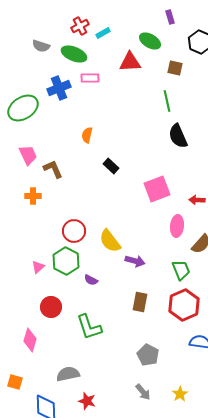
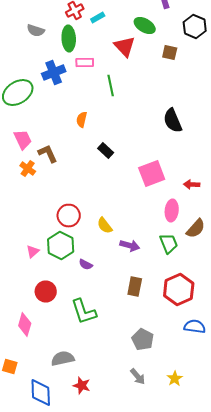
green ellipse: (74, 54) -> (69, 38), turned 65
red triangle: (130, 62) -> (125, 46), turned 50
green line: (167, 101) -> (111, 86), moved
orange cross: (33, 196) -> (28, 168), moved, turned 35
yellow semicircle: (110, 241) -> (105, 226), size x0.7
green trapezoid: (181, 270) -> (169, 244), moved

